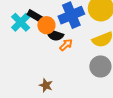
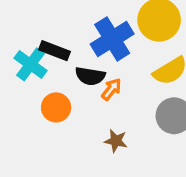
orange circle: (46, 25) -> (56, 107), moved
brown star: (46, 85) -> (116, 141), moved

